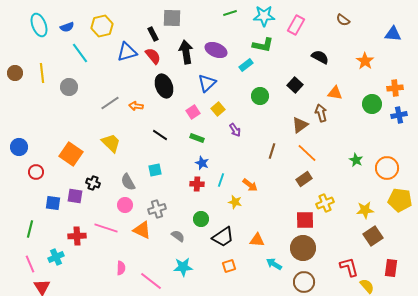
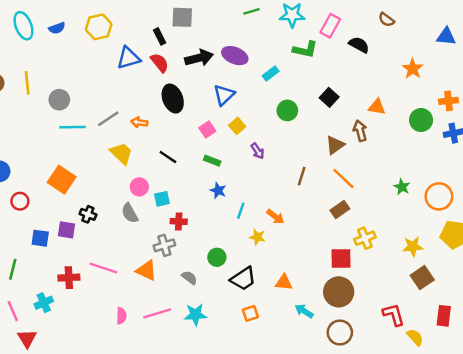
green L-shape: (263, 45) -> (305, 50), moved
black arrow: (186, 52) -> (199, 58), turned 85
cyan line: (80, 53) -> (72, 127), moved, turned -55
black semicircle: (320, 57) -> (359, 45), moved
yellow trapezoid: (111, 143) -> (121, 153), moved
red cross: (197, 184) -> (179, 221), moved
pink circle: (125, 205) -> (139, 187), moved
pink line: (151, 281) -> (157, 313), moved, turned -55

